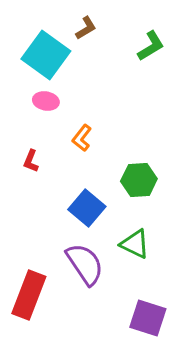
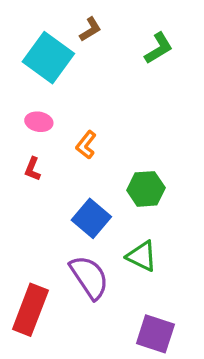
pink ellipse: (46, 101) -> (39, 122), moved

